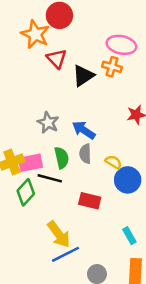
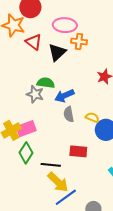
pink ellipse: (121, 45) -> (65, 25), moved
blue arrow: (84, 130) -> (64, 96), turned -48
green semicircle: (62, 158) -> (46, 83), moved, turned -60
black line: (50, 178) -> (51, 165), moved

